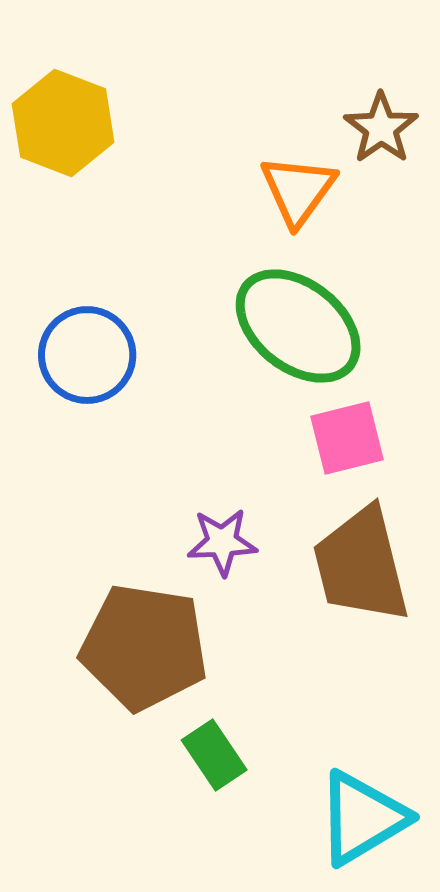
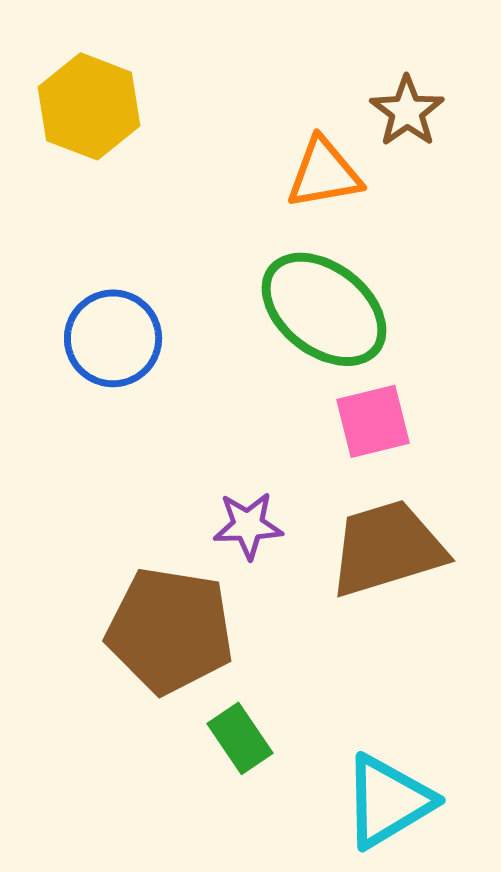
orange triangle: (298, 190) -> (324, 173), turned 44
brown trapezoid: (361, 565) -> (387, 548), turned 87

